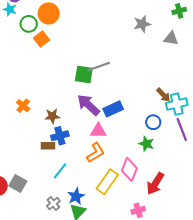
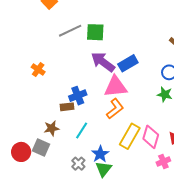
gray line: (99, 67) -> (70, 31), moved
brown star: (52, 116) -> (52, 128), moved
pink triangle: (98, 131) -> (116, 87), size x1.4
pink diamond: (129, 169) -> (151, 137), moved

